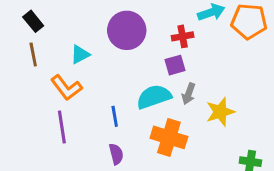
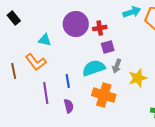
red cross: (183, 36) -> (100, 28), moved
brown line: (33, 54) -> (14, 71), moved
cyan triangle: (80, 54) -> (45, 40), turned 40
purple line: (62, 127) -> (46, 93), moved

